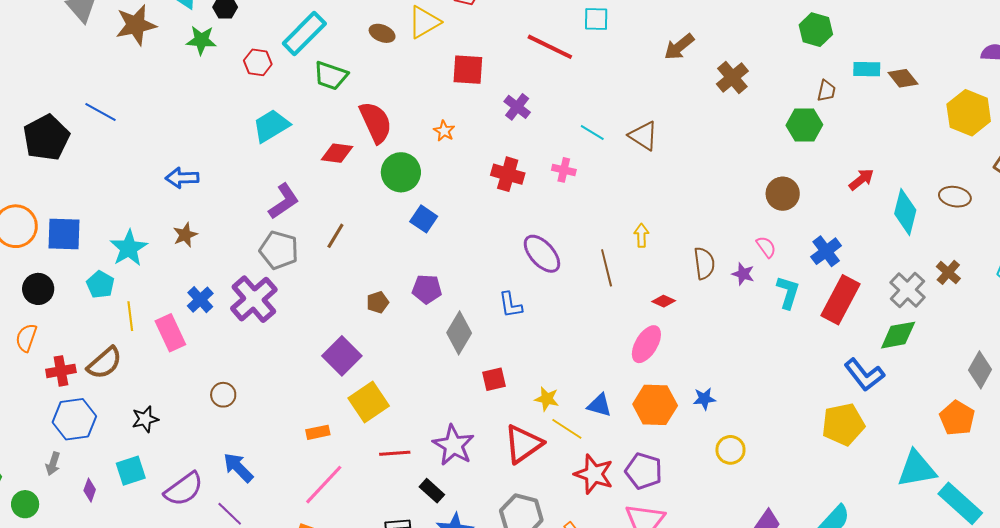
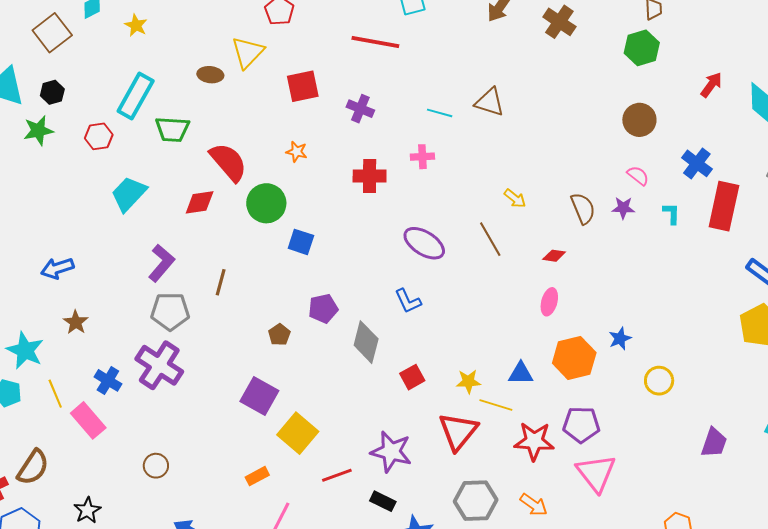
yellow arrow: (641, 235) -> (515, 198), turned 145
cyan L-shape: (788, 292) -> (671, 213), size x0.7
yellow line: (130, 316) -> (55, 394), moved
pink ellipse: (646, 344) -> (549, 302), size x0.7

